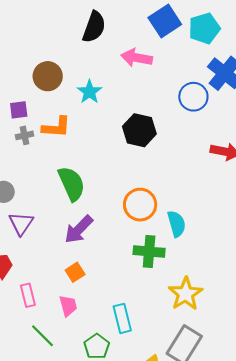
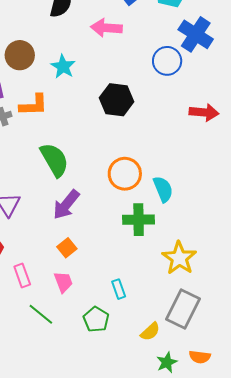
cyan rectangle: (122, 318) -> (119, 289), size x0.7

